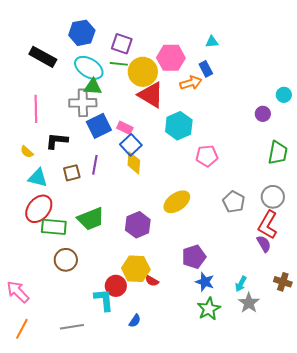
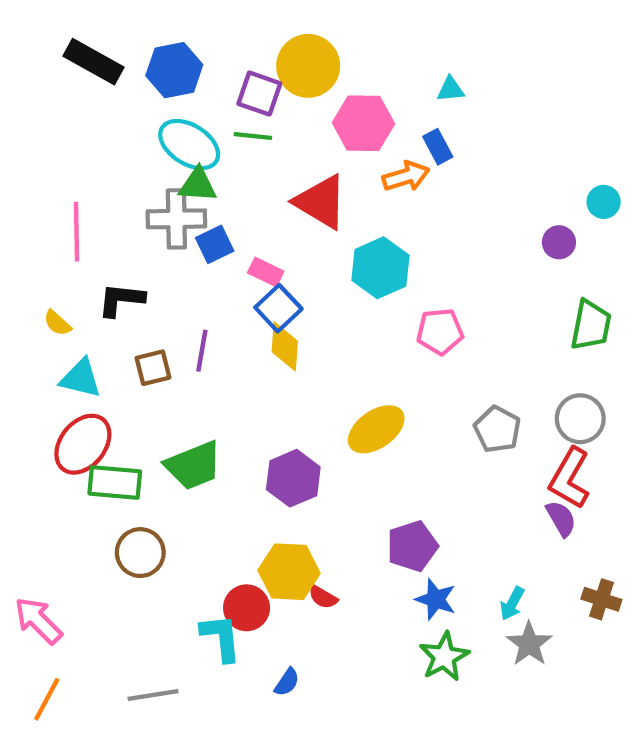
black rectangle: (43, 57) -> (94, 62), moved
yellow circle: (143, 72) -> (308, 66), moved
blue square: (99, 126) -> (215, 244), moved, size x0.7

